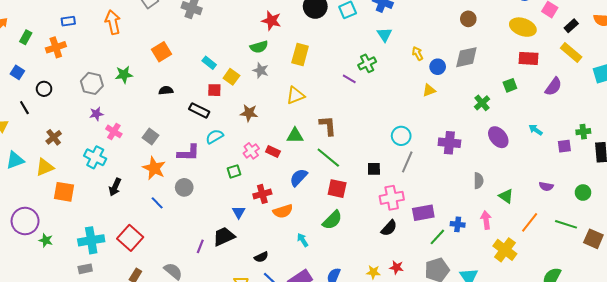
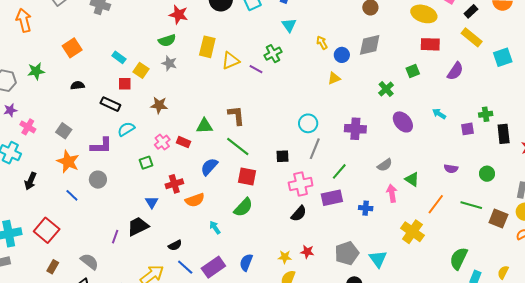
yellow triangle: (295, 95) -> (231, 61), moved
gray semicircle: (478, 181) -> (385, 165), turned 56
pink arrow: (486, 220) -> (392, 193), moved
green line: (437, 237) -> (339, 171), moved

